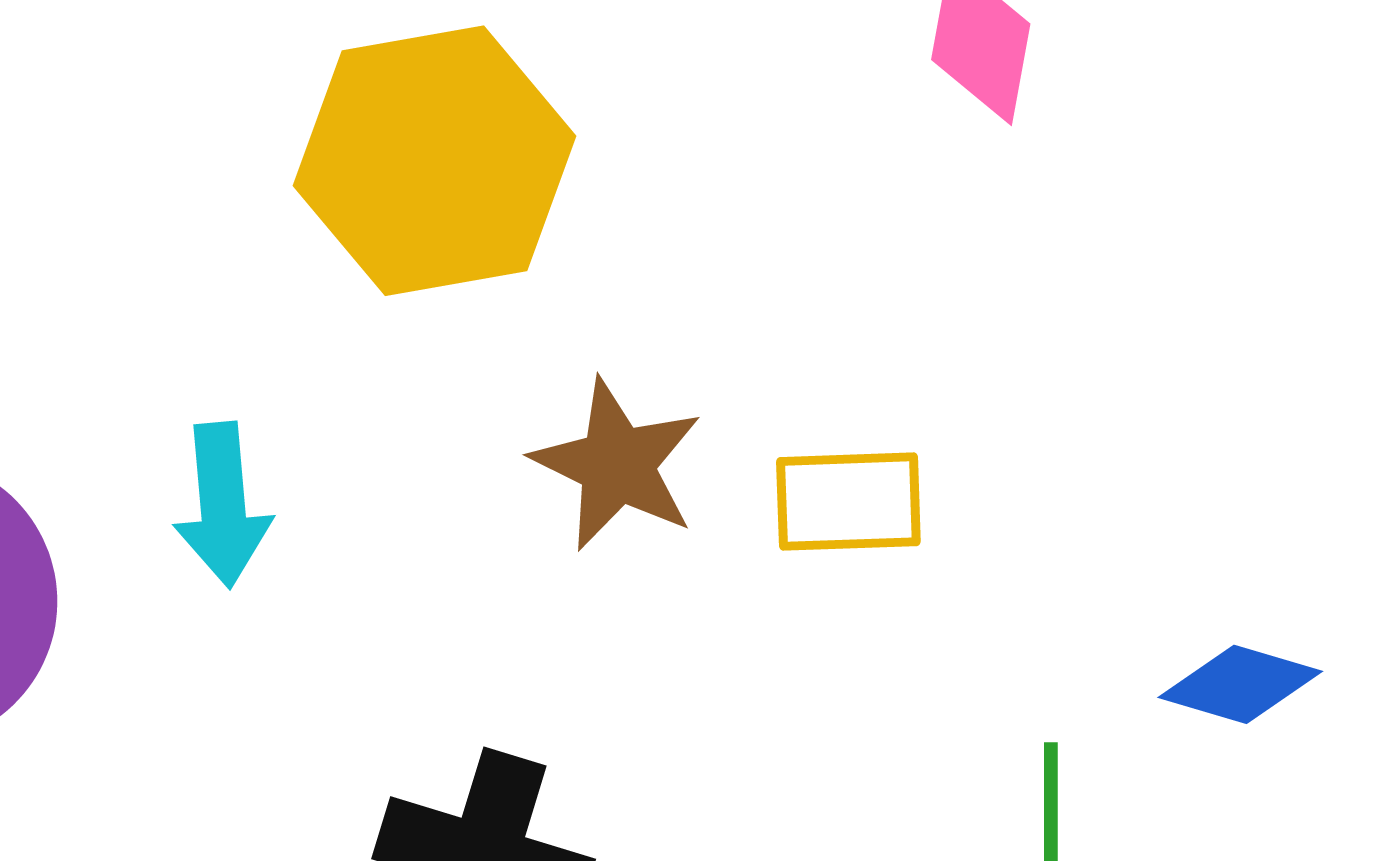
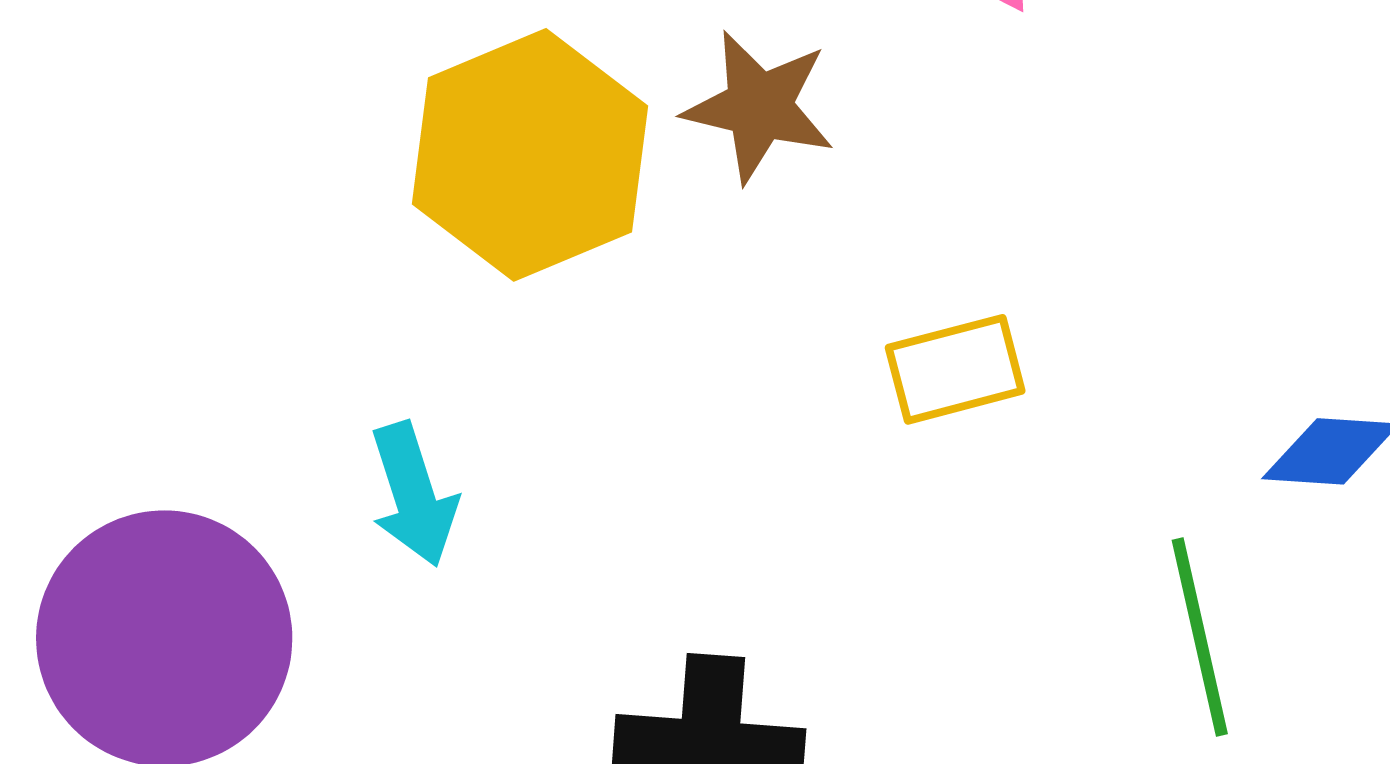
brown star: (617, 465) -> (759, 107), moved

